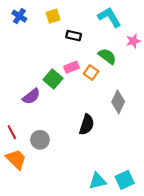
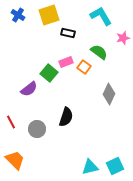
yellow square: (53, 16) -> (49, 15), size x1.5
black semicircle: (87, 125) -> (66, 117), moved
orange trapezoid: (16, 159) -> (15, 160), moved

